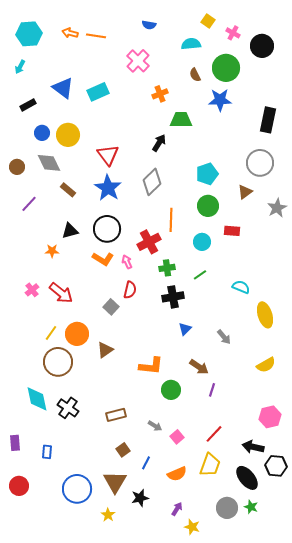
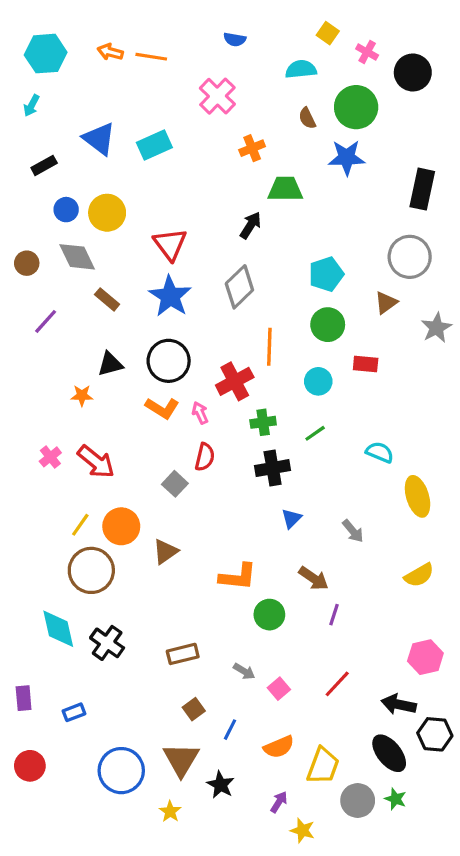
blue rectangle: (47, 452) -> (74, 712), turned 64
yellow trapezoid: (210, 465) -> (323, 766), moved
black star: (140, 498) -> (221, 785), turned -30

